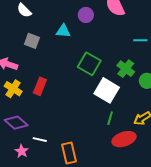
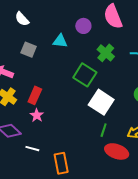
green cross: (126, 69) -> (106, 53), moved
red ellipse: (124, 139) -> (117, 151), turned 35
pink star: (22, 151) -> (37, 115), moved

